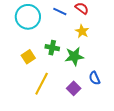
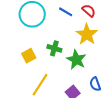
yellow star: (82, 31) -> (87, 34), size x1.5
green star: (74, 56) -> (76, 60), turned 30

